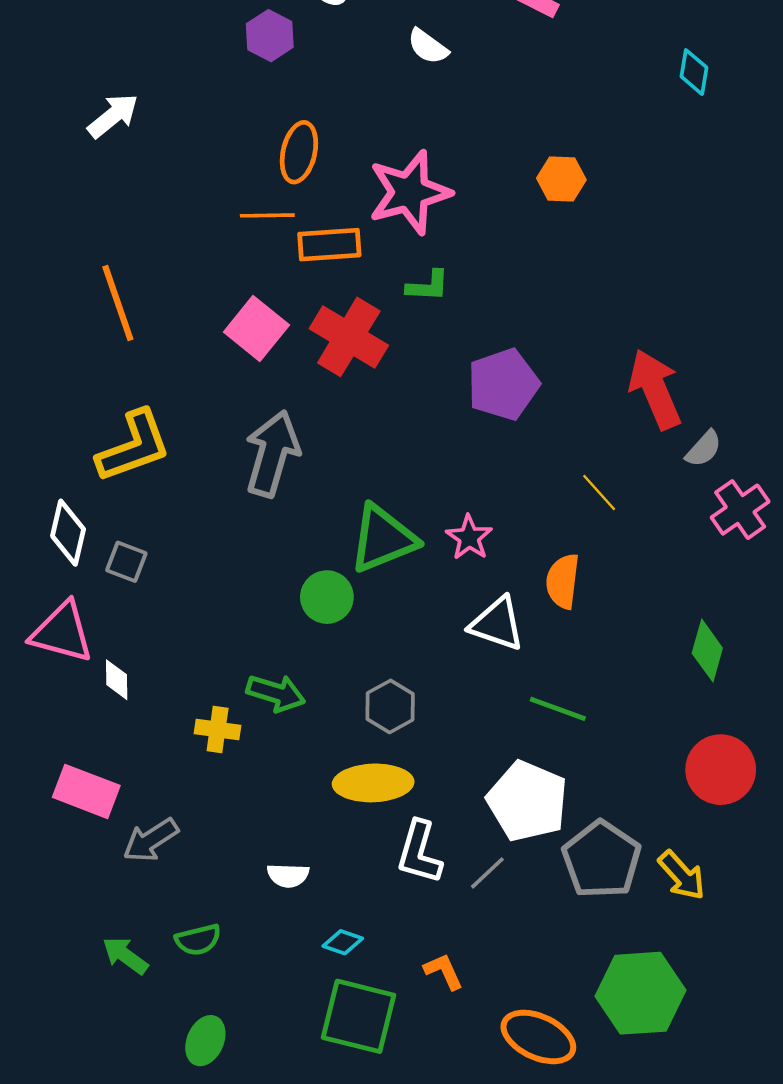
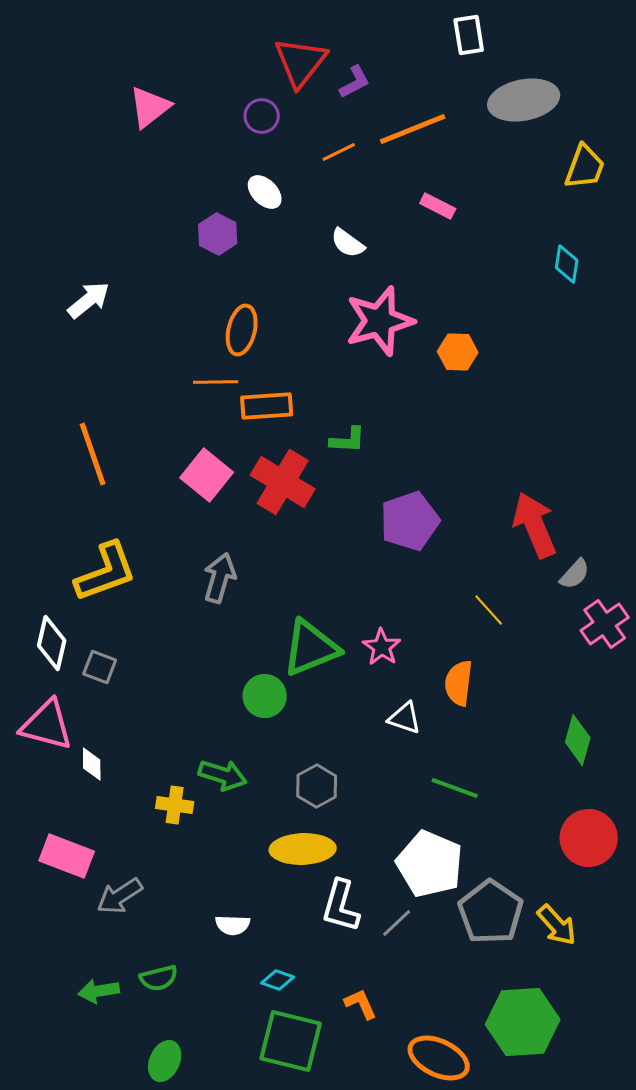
pink star: (410, 192) -> (380, 321), moved
gray arrow: (272, 454) -> (220, 578), size x0.7
white triangle: (497, 624) -> (405, 718), size x0.7
green arrow: (125, 956) -> (99, 991), turned -45

